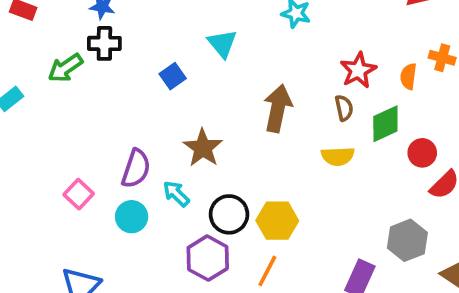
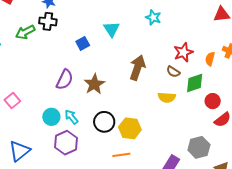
brown semicircle: (344, 108) -> (173, 72), turned 128
purple semicircle: (136, 169) -> (65, 79), moved
pink square: (79, 194) -> (12, 101), moved
cyan arrow: (176, 194) -> (71, 117), moved
purple hexagon: (208, 258) -> (66, 143), moved
orange line: (267, 271) -> (121, 155), turned 48

